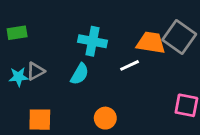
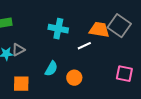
cyan semicircle: (80, 74) -> (51, 69), moved
orange circle: (105, 118) -> (74, 78), moved

